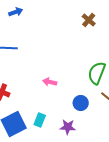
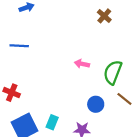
pink arrow: (50, 82) -> (82, 64), moved

